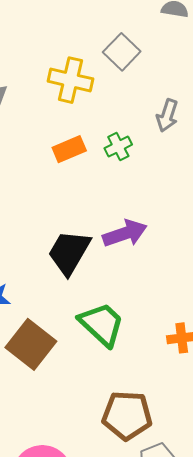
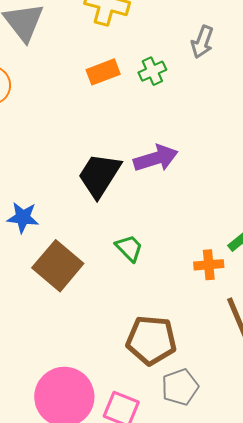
green trapezoid: (102, 324) -> (129, 248), size x0.6

